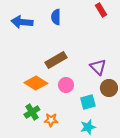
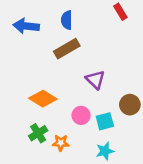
brown rectangle: (56, 60) -> (67, 49), moved
purple triangle: (98, 67) -> (95, 80), moved
pink circle: (66, 85) -> (81, 115), moved

